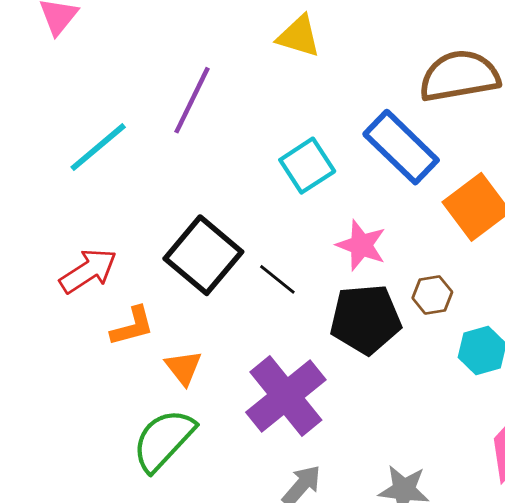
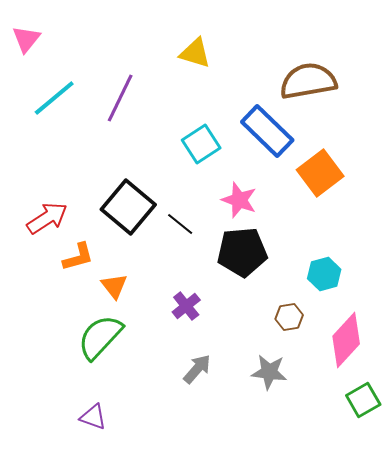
cyan line: (98, 147) -> (54, 98), moved
brown hexagon: (432, 295) -> (289, 317), moved
purple cross: (286, 396) -> (186, 306), size x0.5

